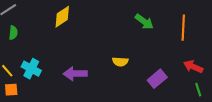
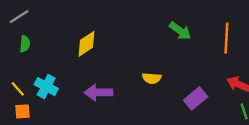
yellow diamond: (62, 17) -> (87, 44), moved

